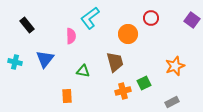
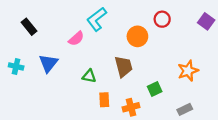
pink semicircle: (71, 36) -> (76, 39), turned 49
orange cross: (123, 91) -> (131, 107), moved
orange rectangle: (67, 96) -> (104, 100), moved

